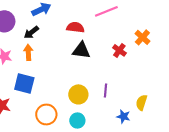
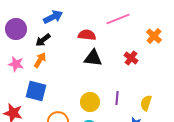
orange cross: (142, 37) -> (154, 36), moved
orange arrow: (28, 52) -> (40, 60), turned 35
yellow semicircle: (141, 102) -> (146, 103), moved

